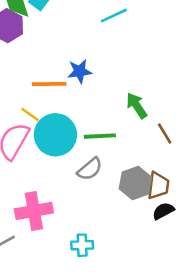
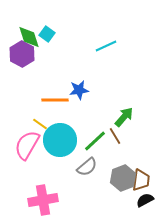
green arrow: (137, 106) -> (124, 117), turned 75
brown line: (165, 134) -> (115, 136), moved
green line: (100, 136) -> (95, 141), turned -40

